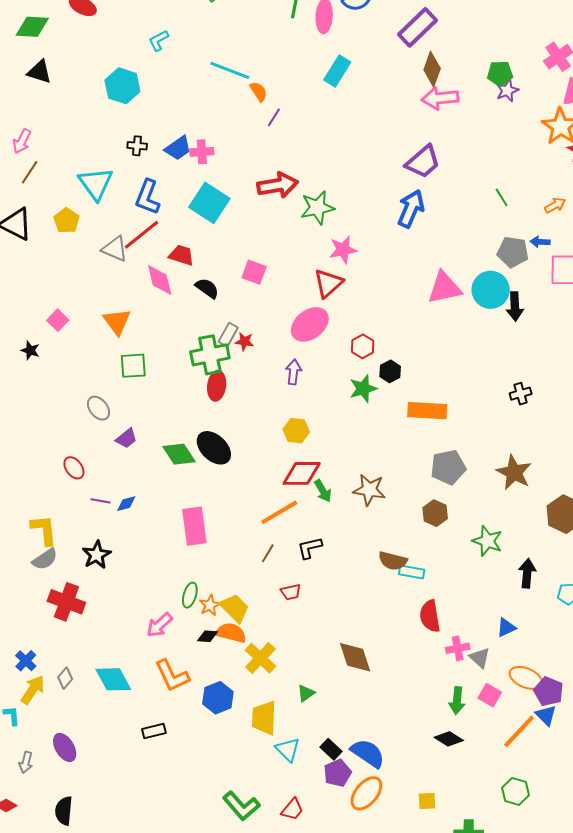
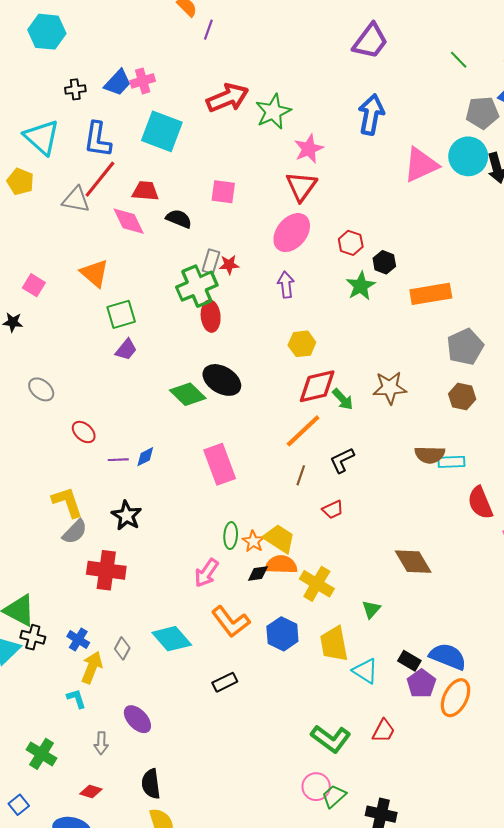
blue arrow: (411, 209) -> (371, 115), moved
gray ellipse: (98, 408) -> (41, 389), moved
purple trapezoid: (126, 438) -> (126, 350), moved

